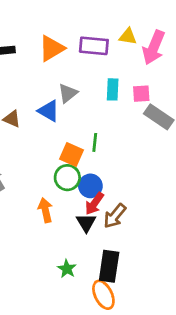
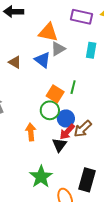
orange triangle: (52, 48) -> (48, 32), moved, turned 35
brown arrow: (115, 216) -> (83, 129), moved
black rectangle: (109, 266) -> (87, 180), moved
green star: (67, 269) -> (41, 177), size x1.6

